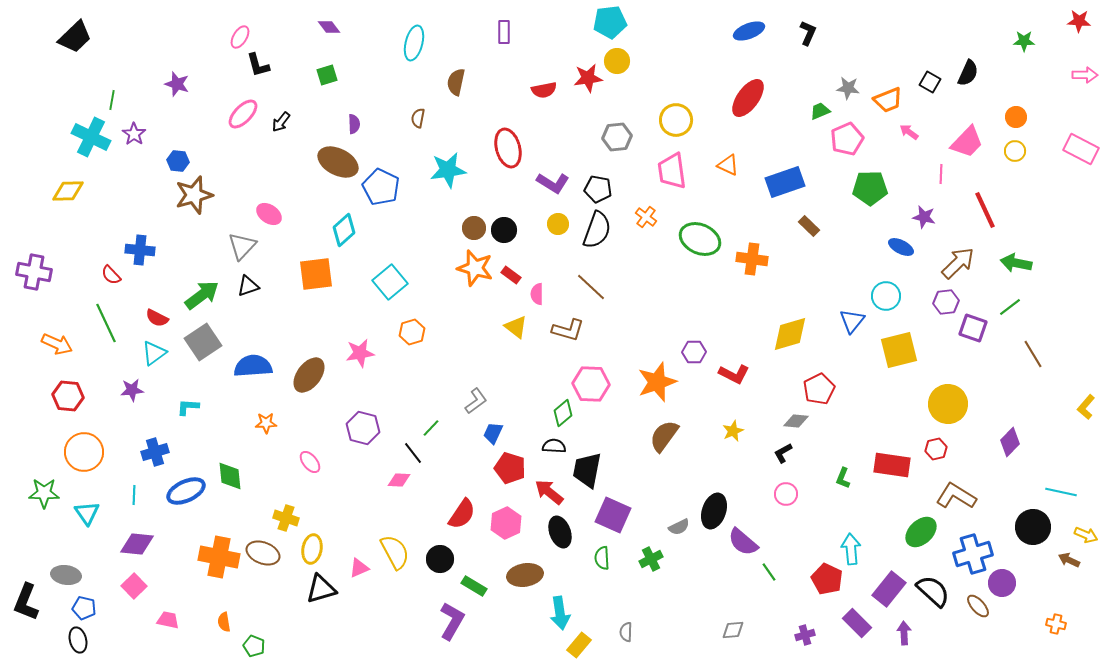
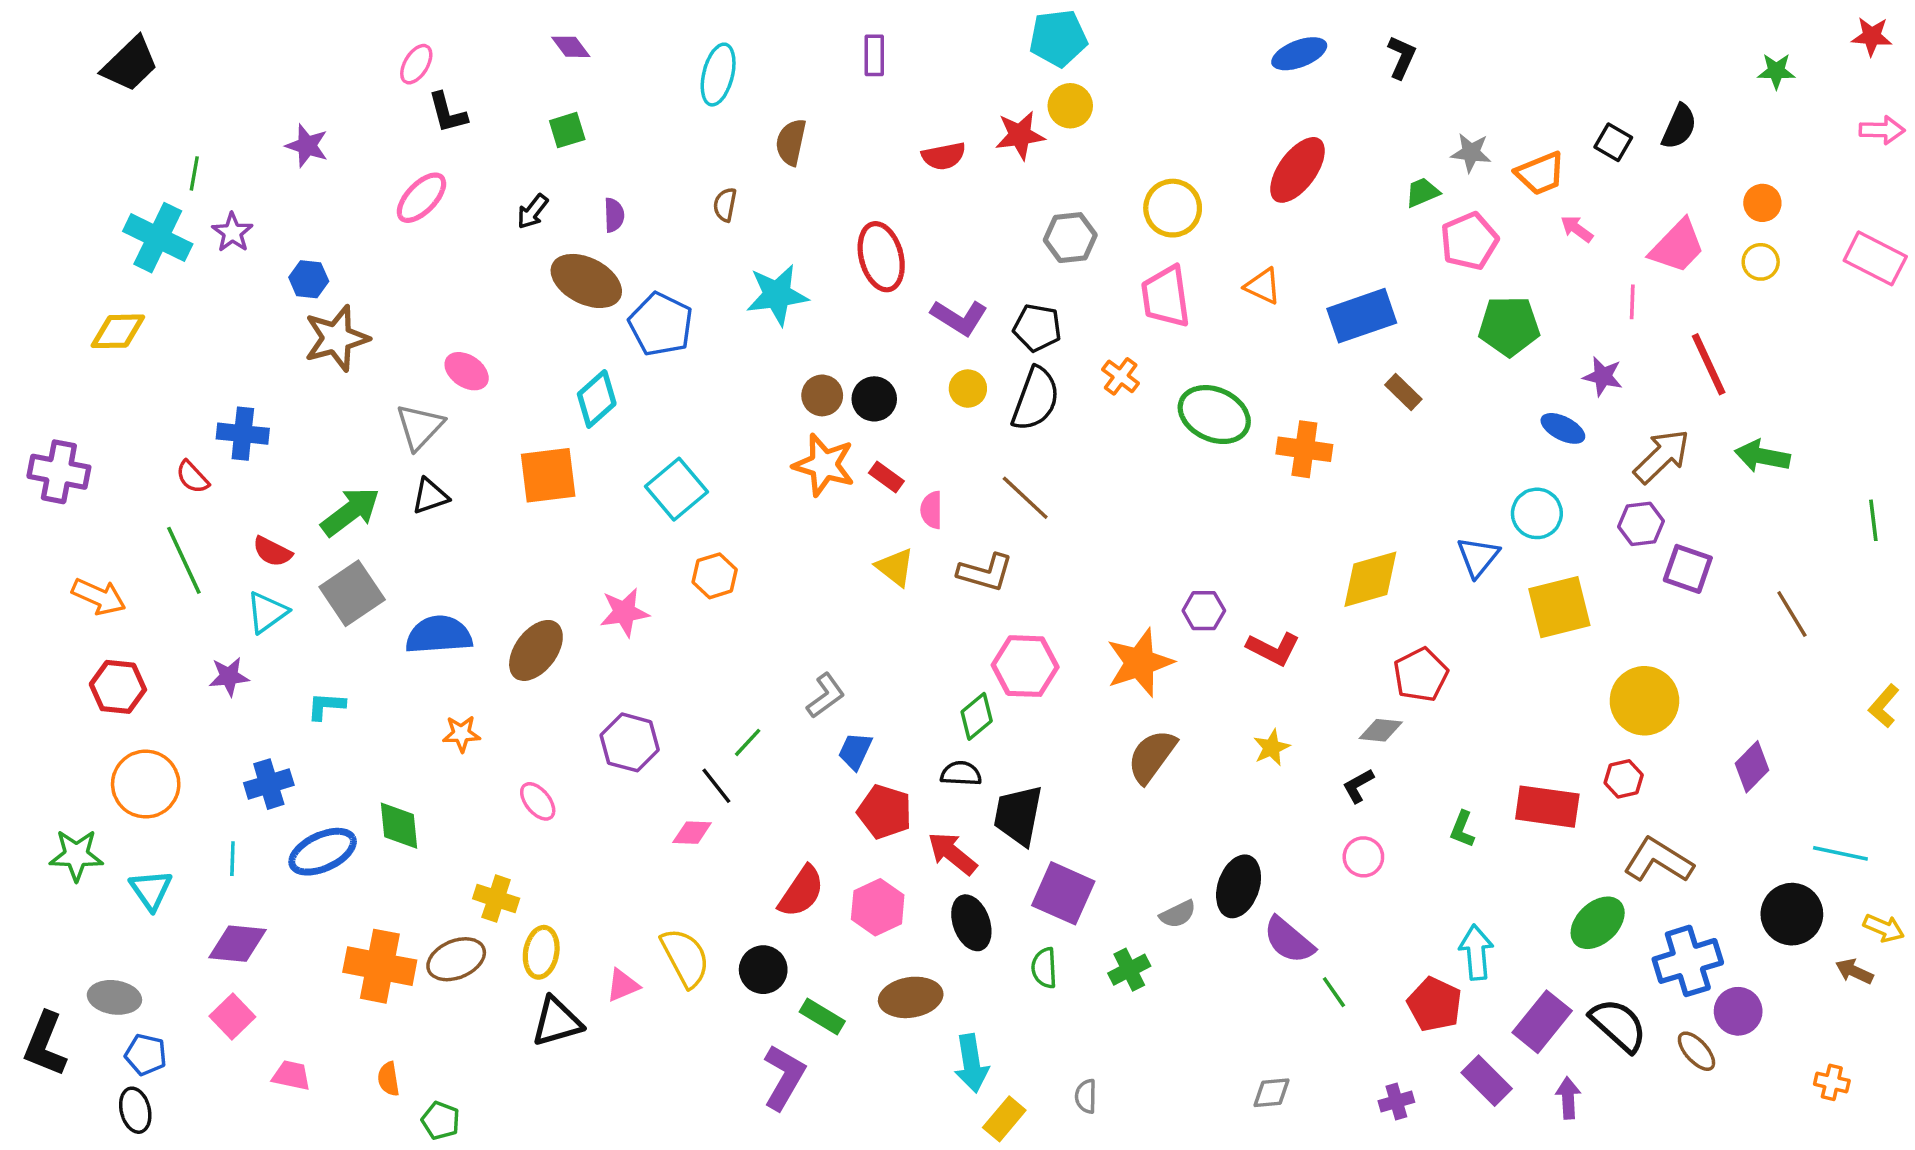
black arrow: (281, 122) -> (532, 212), moved
green line: (1010, 307) -> (1873, 520), moved, turned -60
brown ellipse: (263, 553) -> (456, 959), turned -44

